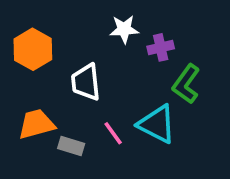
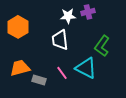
purple cross: (161, 47) -> (88, 12), moved
white trapezoid: (86, 82) -> (60, 40), moved

